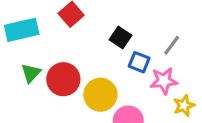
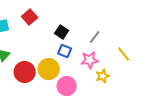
blue square: (139, 62) -> (65, 51), moved
red circle: (63, 79) -> (25, 72), moved

